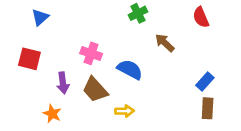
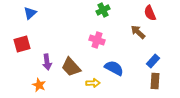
brown arrow: (165, 43) -> (138, 32), moved
pink cross: (91, 53) -> (97, 40), moved
red square: (29, 59) -> (22, 44), turned -30
blue semicircle: (130, 70) -> (114, 68), moved

